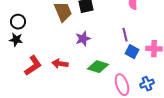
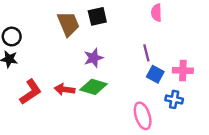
green diamond: (98, 67) -> (94, 87), moved
blue cross: (147, 84) -> (174, 99), moved, turned 32

